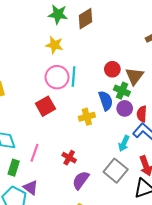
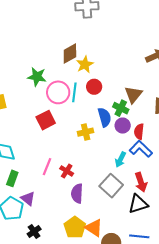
green star: (58, 14) -> (37, 77), moved
brown diamond: (85, 19) -> (70, 54), moved
yellow star: (54, 45) -> (85, 64), moved, turned 30
red circle: (112, 69) -> (94, 87), moved
pink line: (34, 153) -> (47, 167), moved
purple semicircle: (81, 180) -> (77, 193), turned -36

